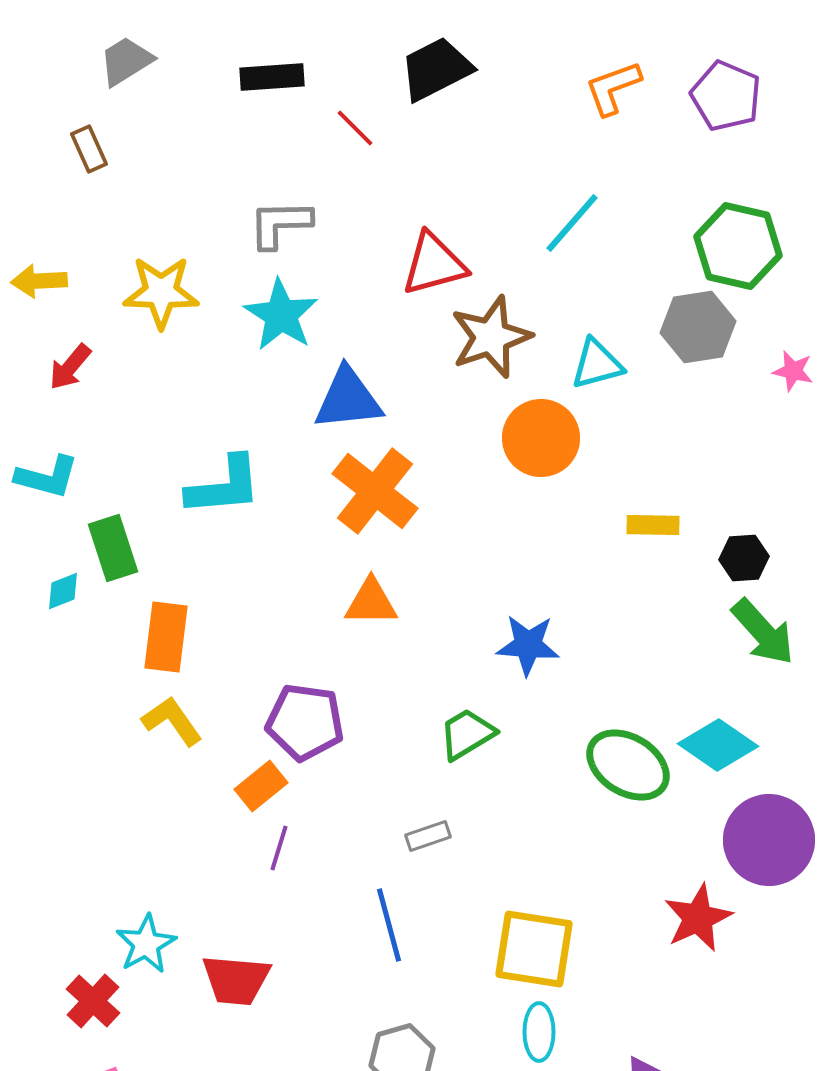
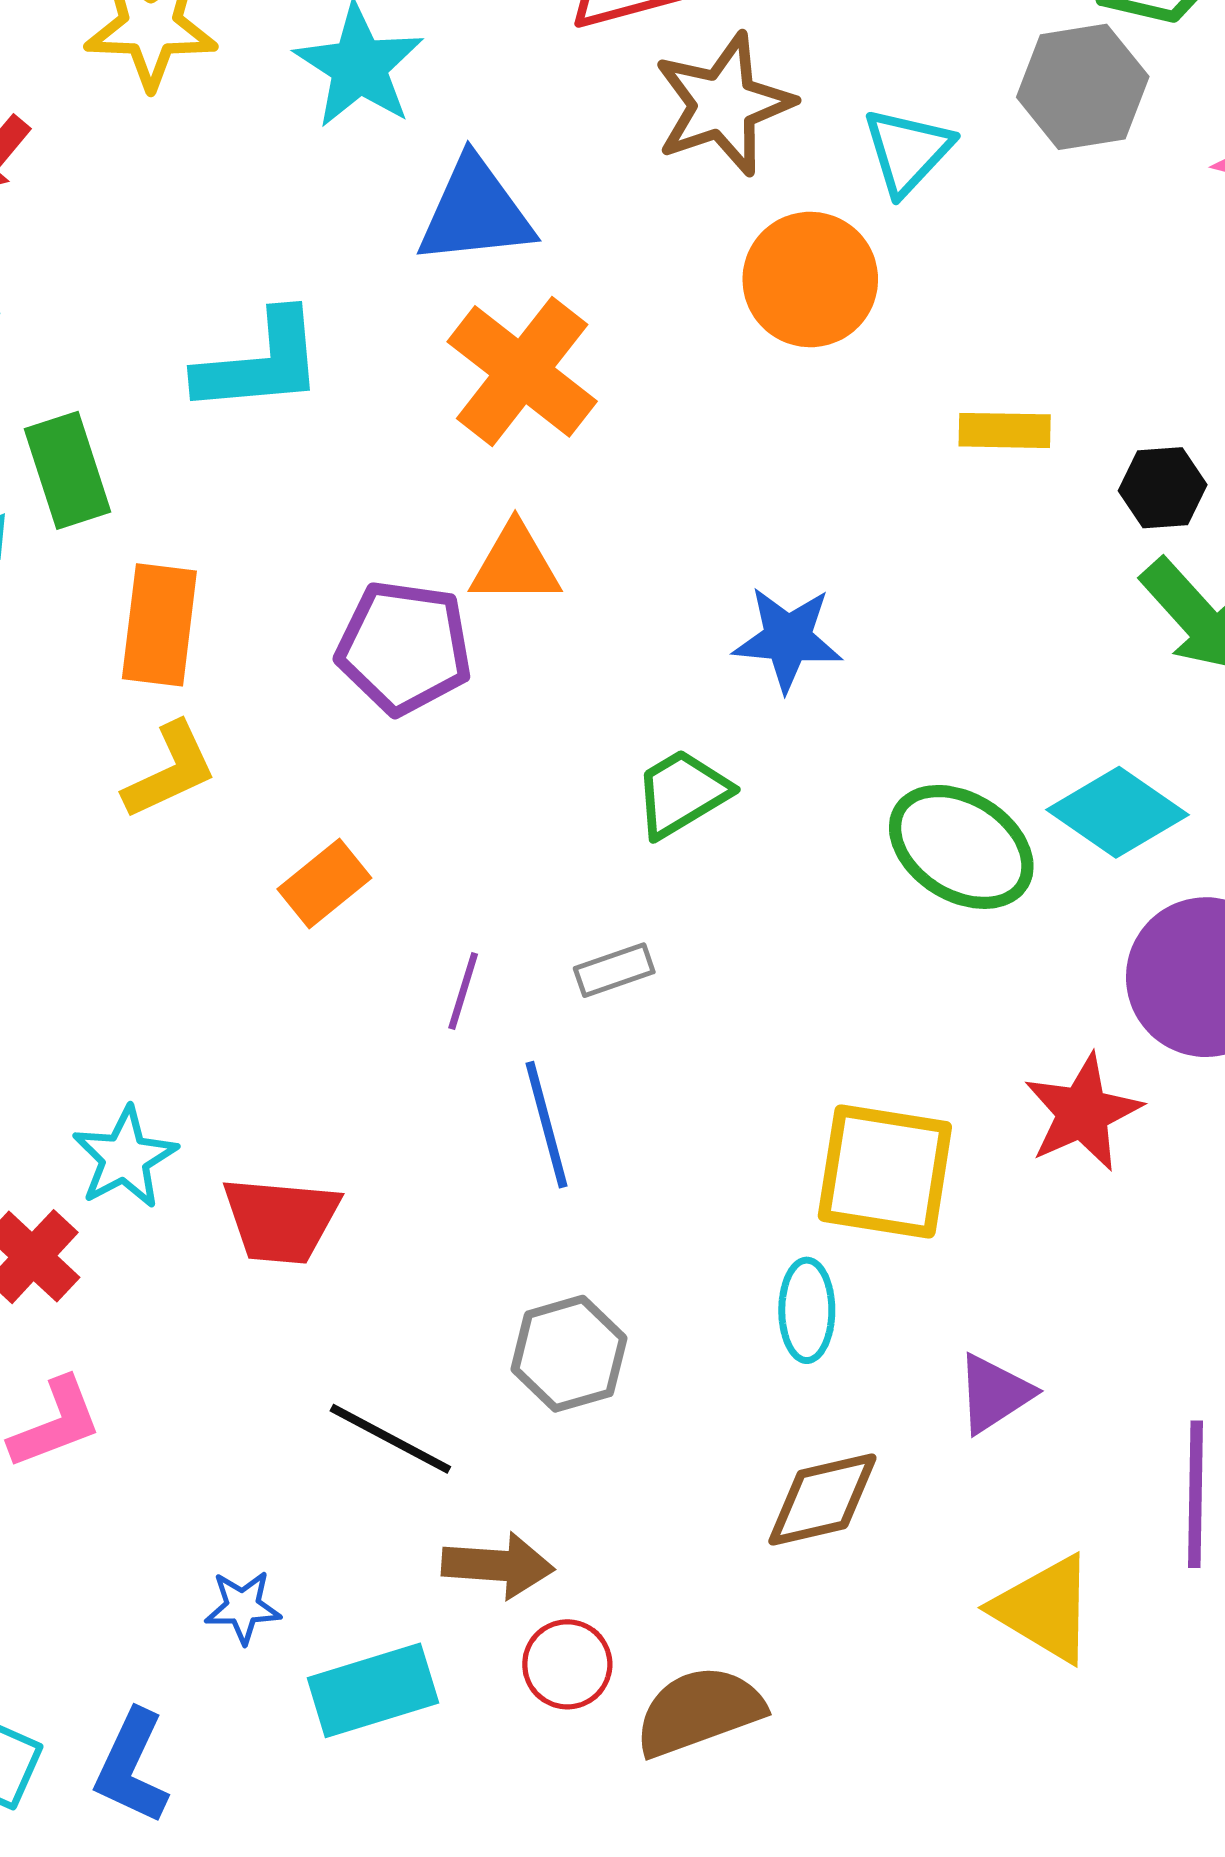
cyan triangle: (597, 364) -> (907, 151), turned -32
yellow L-shape: (172, 721) -> (170, 771), turned 100
purple pentagon: (305, 722) -> (404, 647), moved
purple line: (279, 848) -> (463, 991), moved
yellow square: (534, 949) -> (885, 1171), moved

